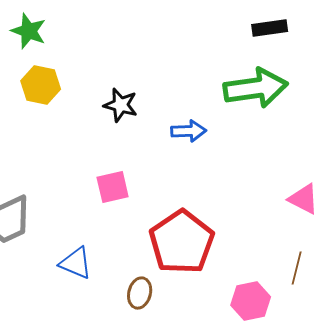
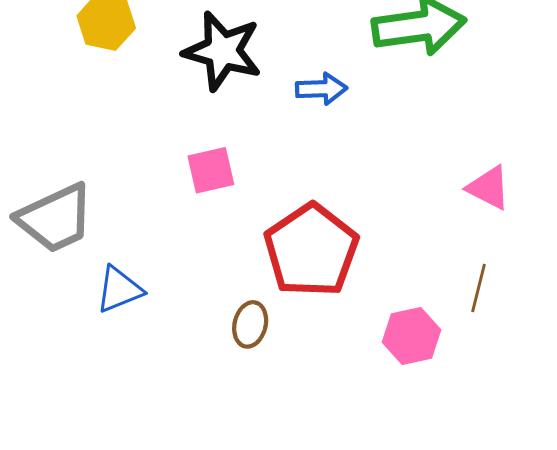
black star: (121, 105) -> (222, 51), size x1.6
blue triangle: (76, 263) -> (119, 290), moved, turned -45

